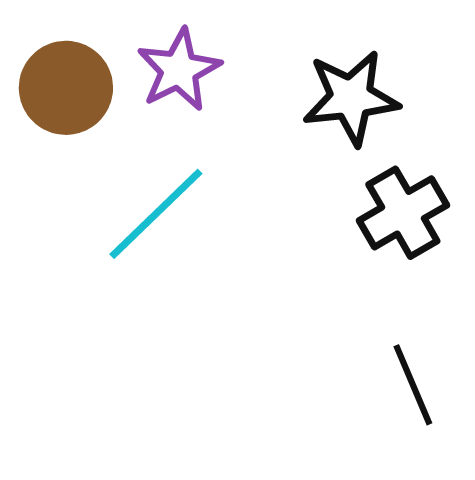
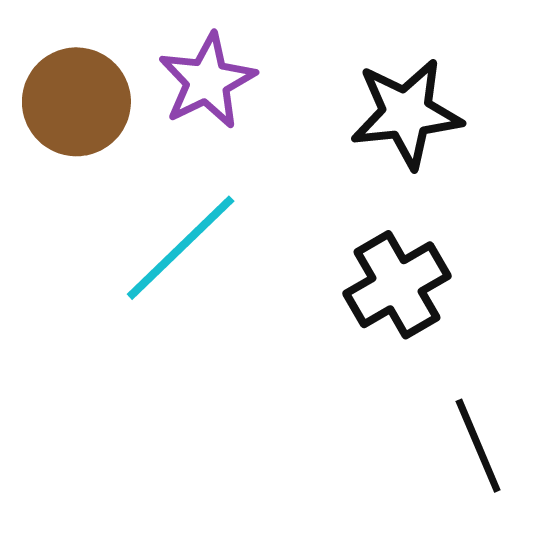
black cross: (403, 213) -> (397, 285), moved

